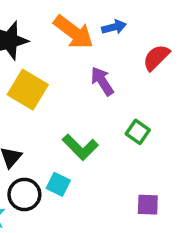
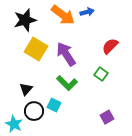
red semicircle: (156, 58) -> (110, 46), moved
purple arrow: (102, 81) -> (66, 54), moved, size x1.4
purple square: (148, 205) -> (107, 117), turned -32

